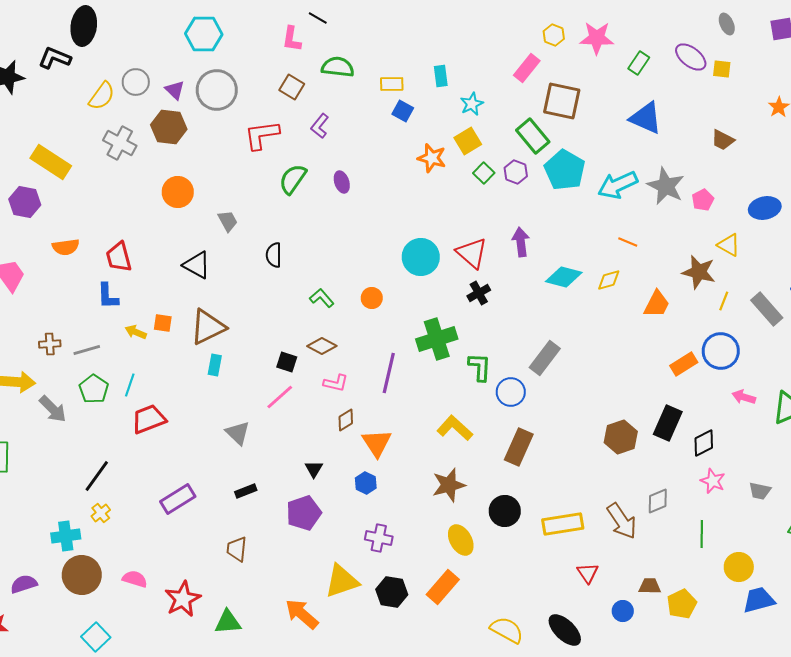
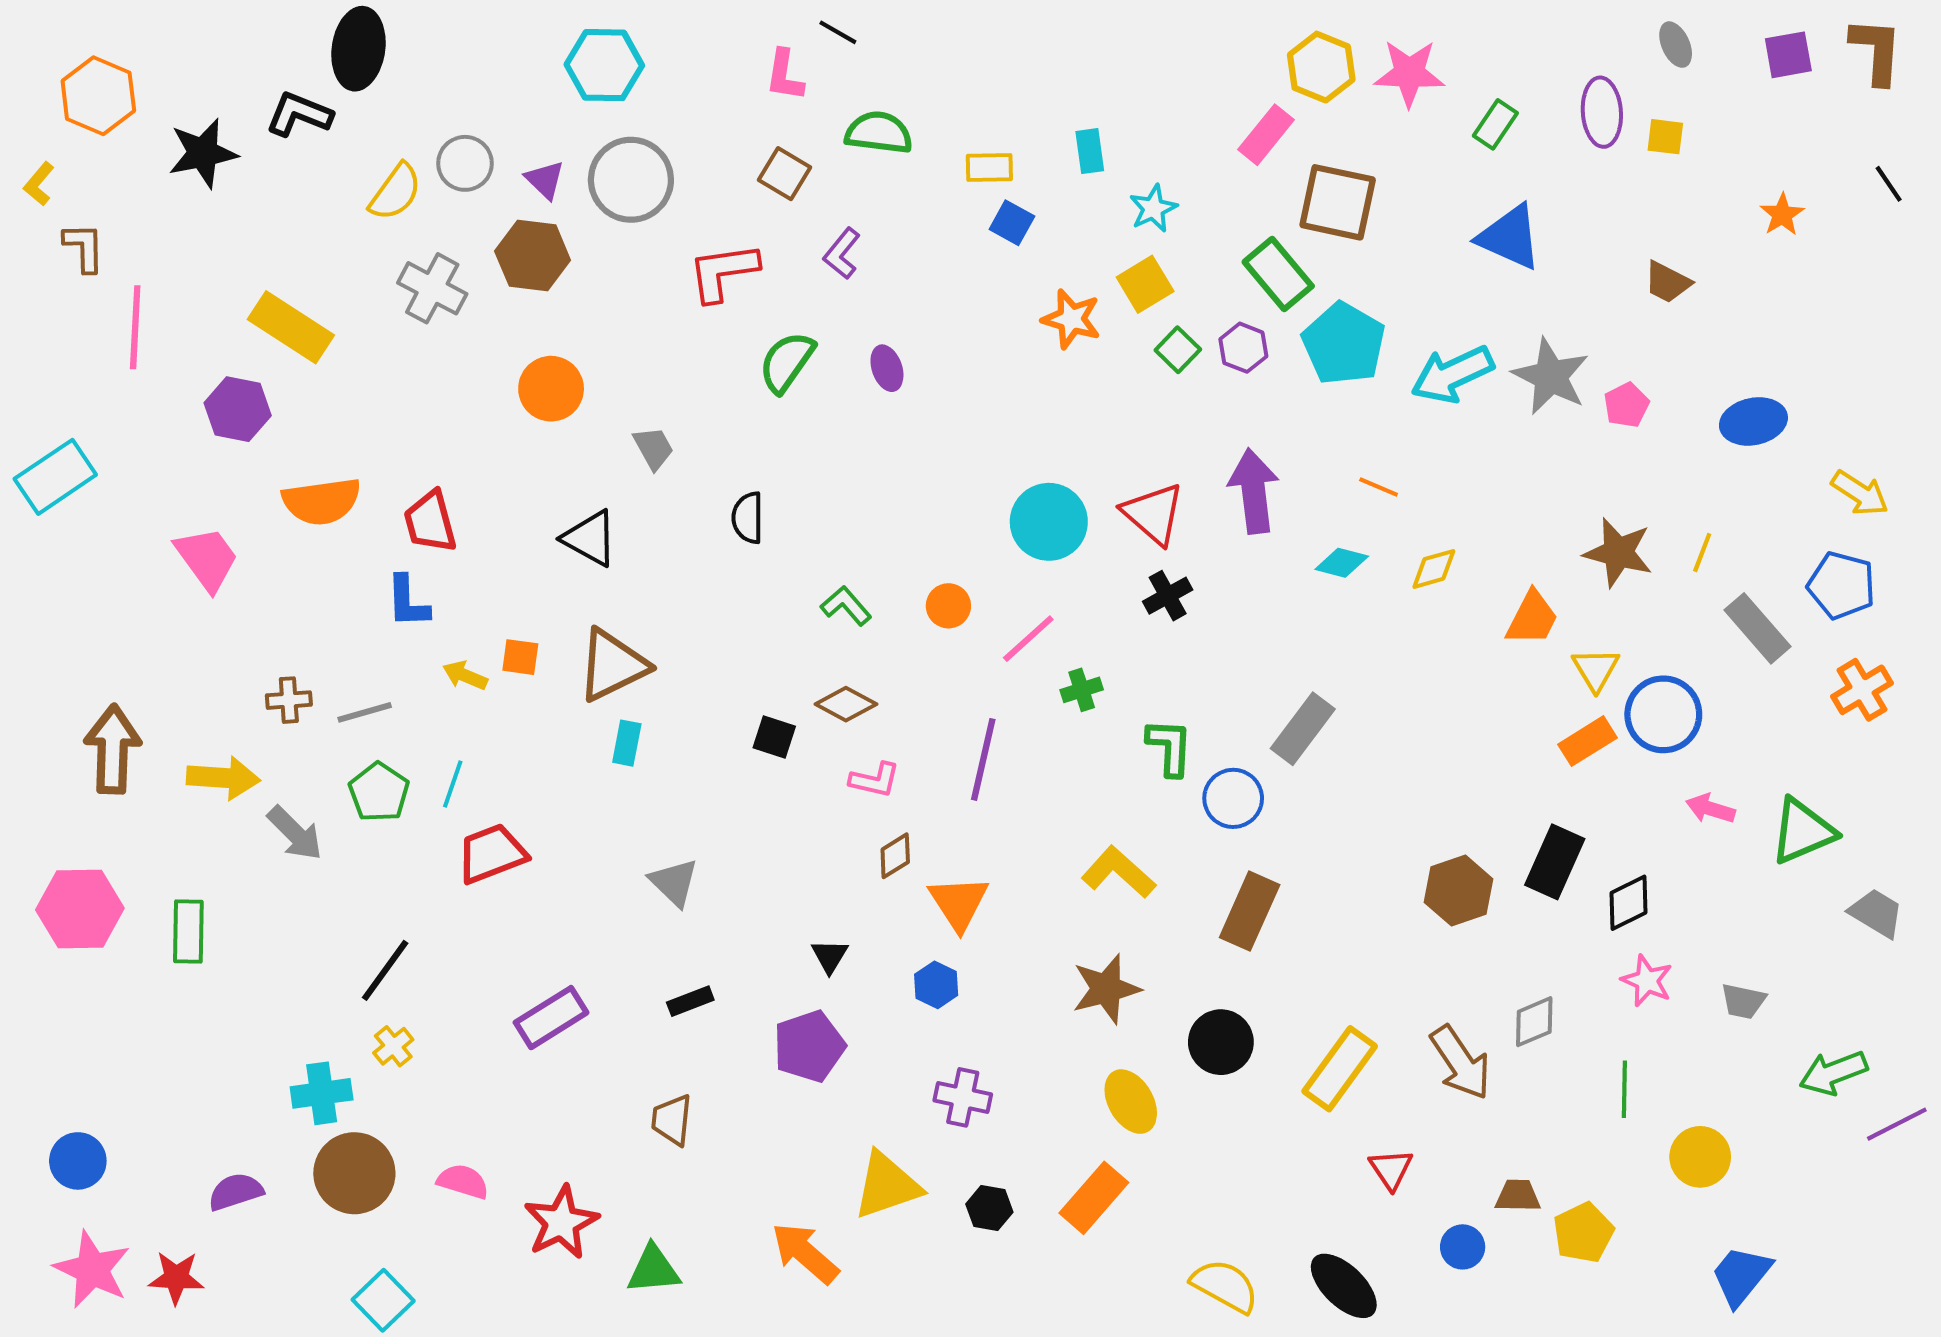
yellow hexagon: (554, 35) -> (1321, 67), size x1.5
purple ellipse: (691, 57) -> (1602, 112), turned 48
purple arrow: (521, 242) -> (1254, 491), size x1.4
orange line: (628, 242) -> (1379, 487), moved
yellow triangle: (729, 245) -> (1596, 669), moved, turned 30
orange semicircle: (66, 247) -> (322, 501), size x1.4
cyan diamond: (564, 277) -> (1342, 563), size x0.7
yellow line: (724, 301) -> (1702, 553), moved
green cross: (437, 339) -> (1082, 690), size x0.5
pink line: (280, 397) -> (1028, 639), moved
yellow rectangle: (563, 524) -> (1340, 1069), turned -45
black hexagon: (392, 592) -> (989, 1208), size x0.7
blue trapezoid: (759, 600) -> (1741, 1276), moved, turned -36

